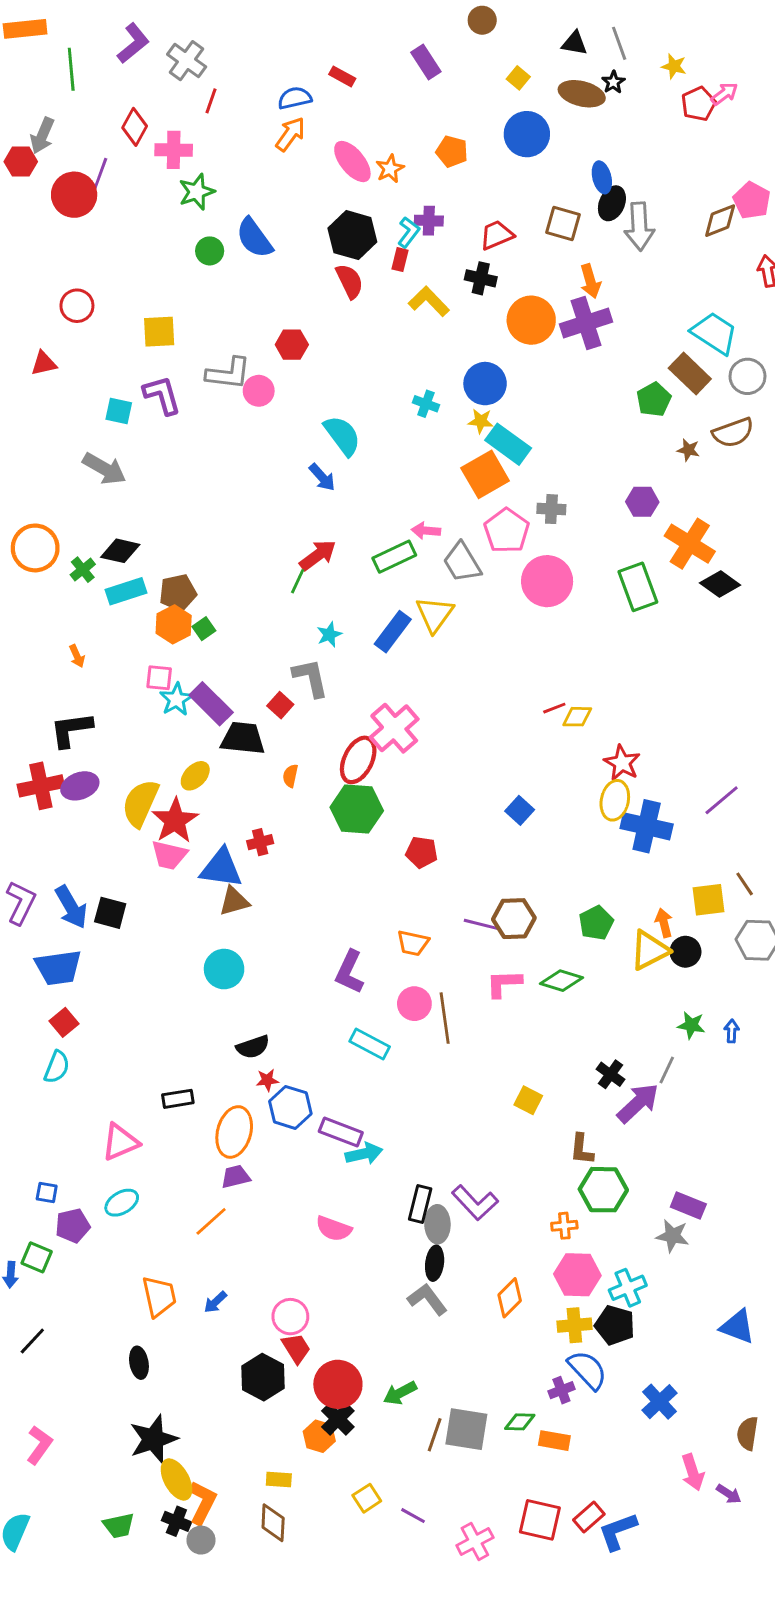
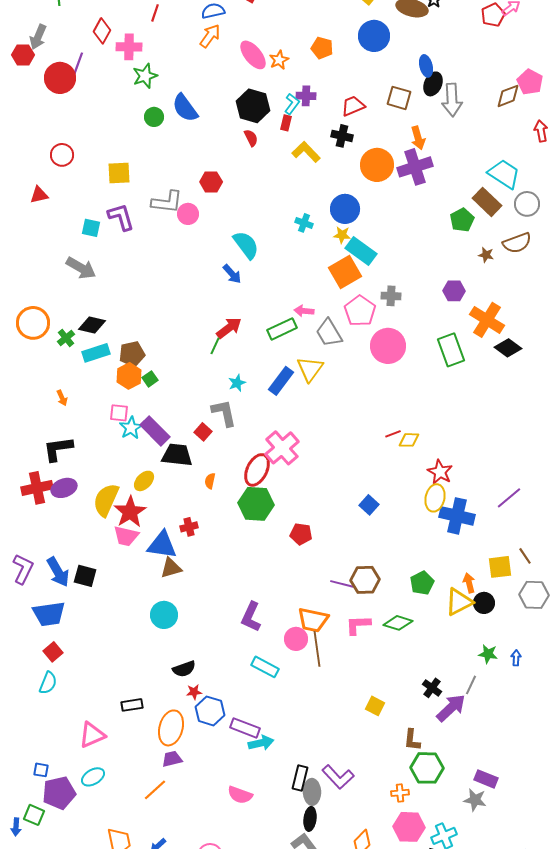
red semicircle: (350, 281) -> (251, 138), size x0.7
orange trapezoid: (413, 943) -> (313, 620), moved, size x1.4
purple pentagon: (73, 1226) -> (59, 793), size x1.4

